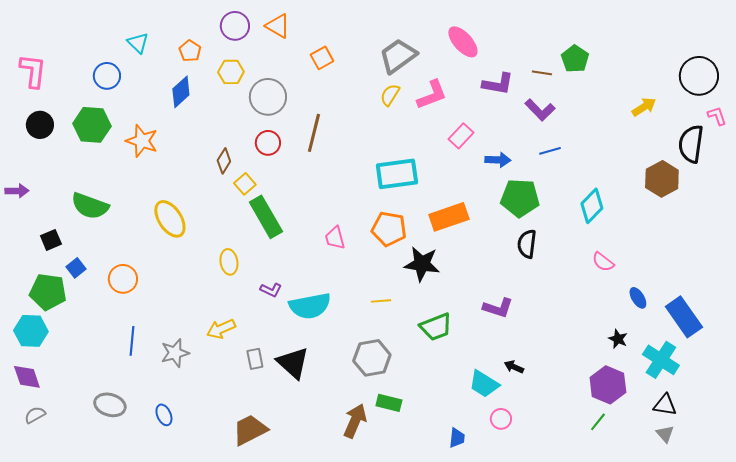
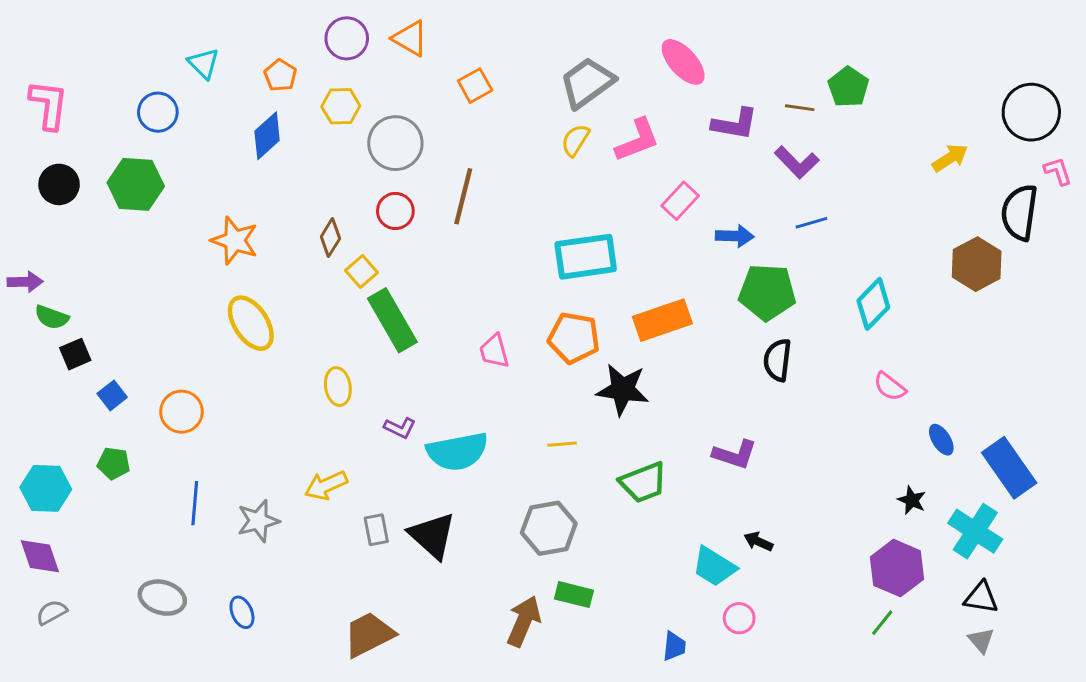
orange star: (142, 141) -> (235, 240), moved
green semicircle: (90, 206) -> (52, 317), moved, size x0.6
green pentagon: (48, 292) -> (114, 463), moved, size x0.6

